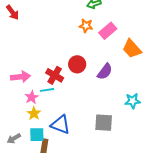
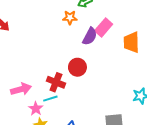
orange star: (86, 26) -> (70, 18), moved
orange trapezoid: (132, 49) -> (131, 42), turned 50
purple semicircle: (105, 72) -> (90, 36), moved

